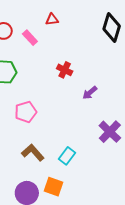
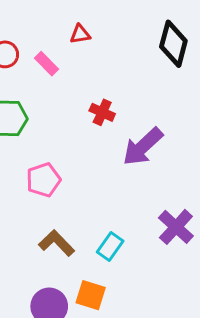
purple arrow: (90, 93) -> (143, 147), size x1.8
purple cross: (110, 132) -> (176, 227), moved

